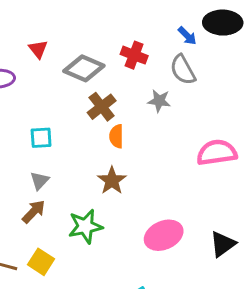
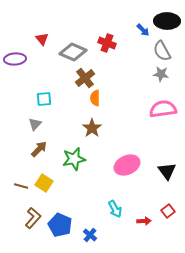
gray semicircle: (183, 70) -> (162, 51), moved
gray star: (159, 101) -> (161, 74), moved
gray triangle: (40, 181) -> (35, 124), moved
black triangle: (223, 244) -> (167, 171), turned -30

